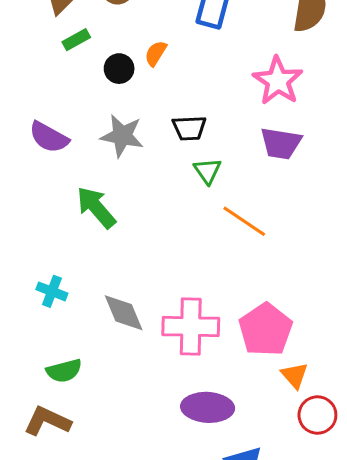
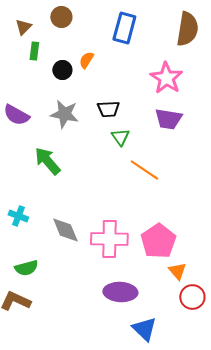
green rectangle: (76, 40) -> (34, 51), turned -54

